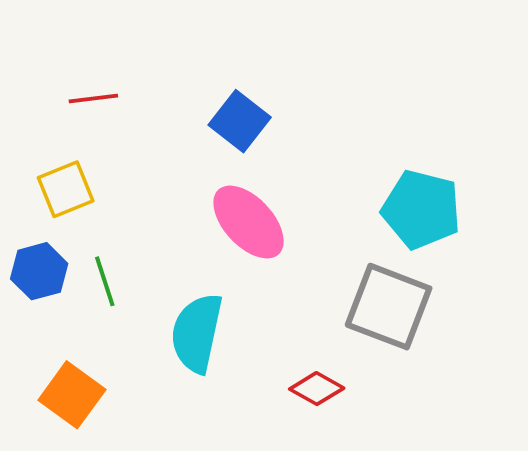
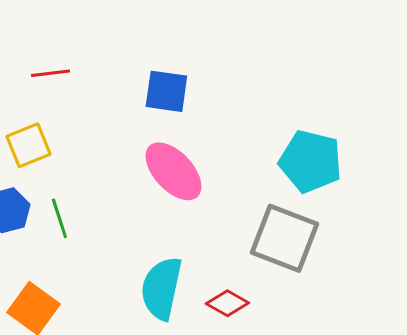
blue square: (240, 121) -> (166, 91), turned -30
cyan semicircle: (197, 333) -> (161, 288), moved

